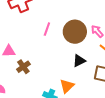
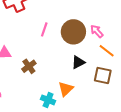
brown cross: (23, 67) -> (29, 66), moved

